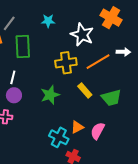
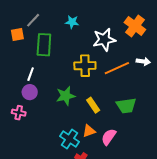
white star: (82, 35) -> (104, 40), turned 30
yellow rectangle: (85, 91) -> (93, 105), moved

